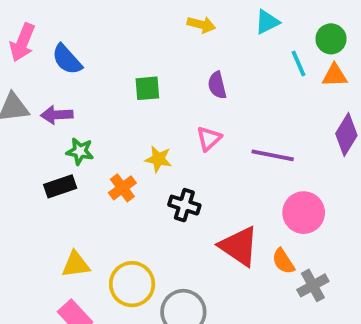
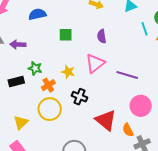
blue semicircle: (67, 59) -> (37, 14), moved, turned 114
pink triangle: (209, 138) -> (95, 63), size x1.5
green star: (80, 151) -> (35, 68), moved
yellow triangle: (76, 264) -> (21, 122), turned -42
yellow circle: (132, 284) -> (50, 109), moved

